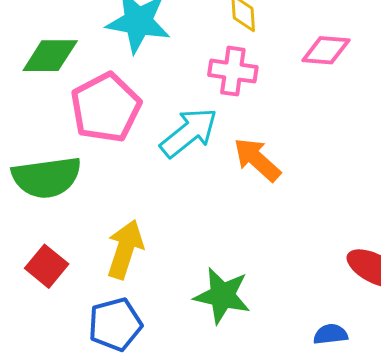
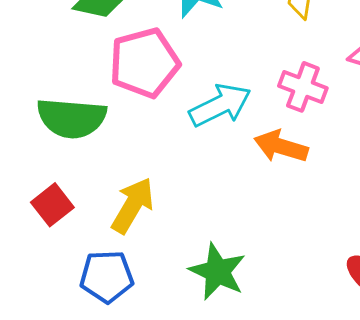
pink cross: (233, 71) -> (303, 87), moved
orange arrow: (257, 160) -> (281, 146), turned -38

